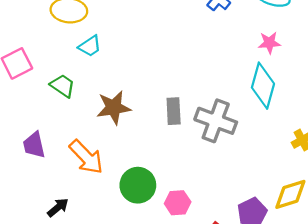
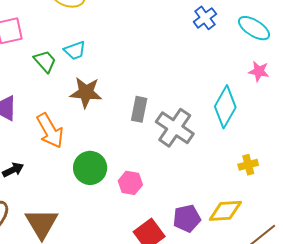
pink star: (269, 43) -> (259, 71), moved
cyan trapezoid: (90, 46) -> (75, 50), moved
pink hexagon: (178, 203) -> (130, 183), moved

